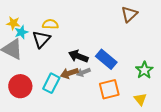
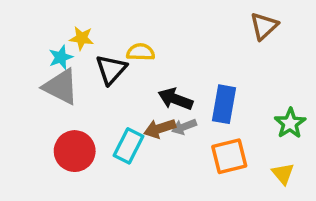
yellow star: (13, 23) -> (82, 38), moved
yellow semicircle: (50, 24) -> (141, 52), moved
cyan star: (21, 32) -> (61, 57), moved
blue rectangle: (106, 59) -> (224, 104), turned 60

